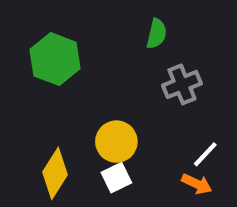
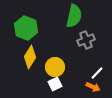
green semicircle: (157, 34) -> (74, 16), size x1.6
yellow diamond: (55, 173) -> (30, 57), moved

